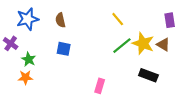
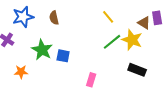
brown triangle: (163, 45) -> (144, 23), moved
blue square: (64, 49) -> (63, 56), moved
green star: (29, 59) -> (42, 50), moved, size x1.5

